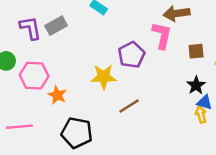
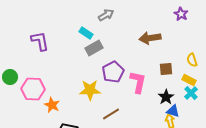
gray rectangle: (56, 26) -> (94, 48), moved
purple L-shape: (30, 28) -> (40, 41), moved
pink L-shape: (162, 35) -> (138, 82), moved

